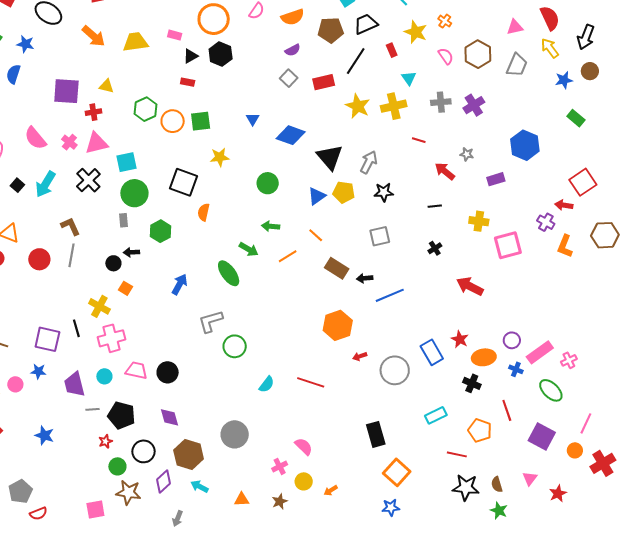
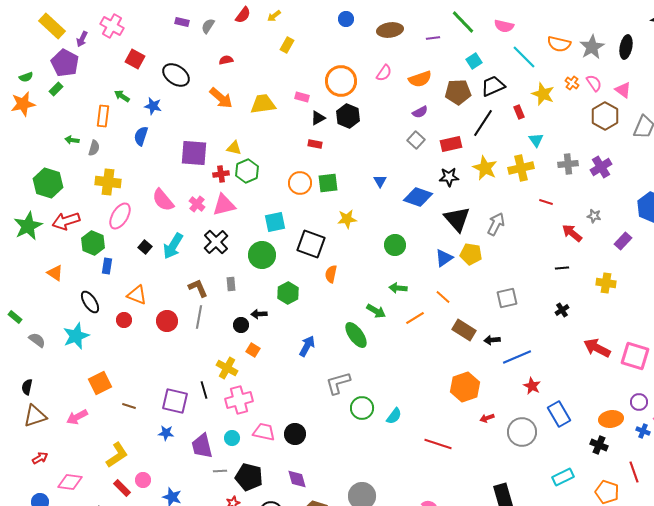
pink triangle: (515, 27) -> (623, 90), moved, turned 48
pink semicircle: (446, 56) -> (594, 83), moved
green hexagon: (146, 109) -> (247, 171), moved
cyan square: (126, 162) -> (275, 222), moved
purple rectangle: (496, 179) -> (623, 241), turned -30
black star: (384, 192) -> (449, 177), moved
gray rectangle: (123, 220) -> (231, 284), moved
pink square: (508, 245) -> (635, 356), moved, turned 32
red star: (460, 339) -> (532, 386), moved
pink circle: (15, 384) -> (143, 480), moved
cyan semicircle: (267, 384) -> (394, 416), moved

